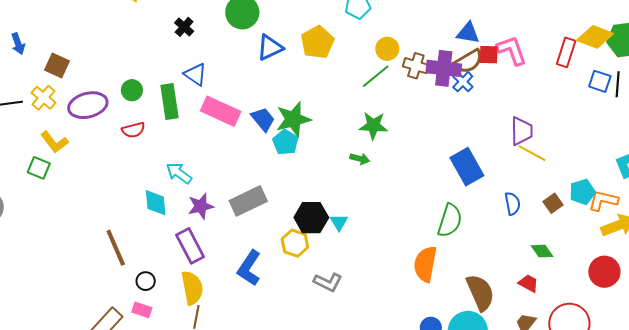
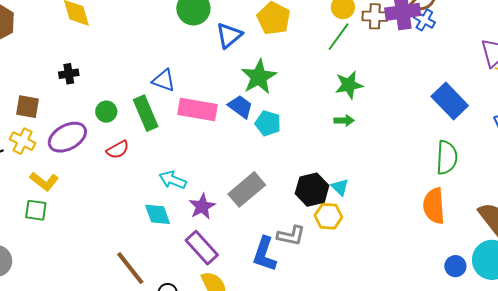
black cross: (184, 27) -> (69, 74), moved, turned -36
green star: (293, 119) -> (259, 77), moved
yellow hexagon: (295, 243) -> (328, 216), moved
gray L-shape: (328, 282) -> (291, 236), moved

